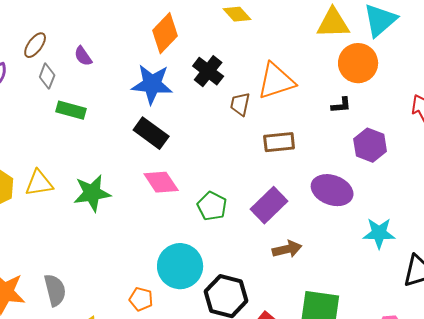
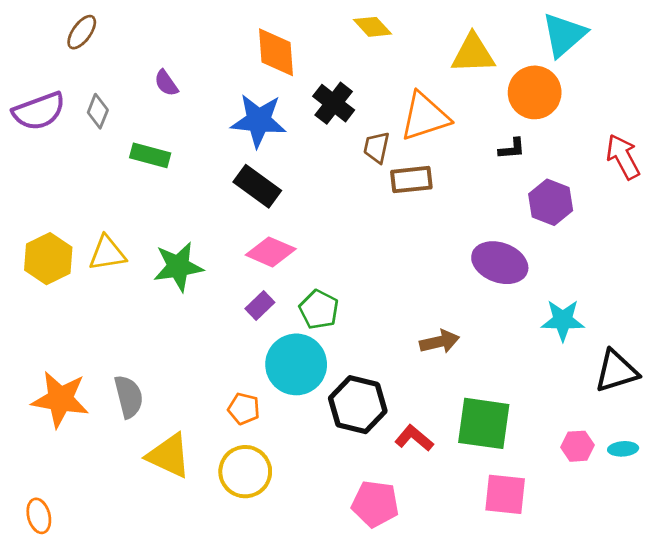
yellow triangle: (333, 23) -> (473, 54), moved
orange diamond: (165, 33) -> (276, 52), turned -48
brown ellipse: (35, 45) -> (82, 32), moved
gray diamond: (47, 76) -> (98, 111), moved
brown rectangle: (279, 142) -> (411, 180), moved
pink diamond: (161, 182) -> (271, 252), turned -33
purple rectangle: (269, 205) -> (260, 305), moved, size x0.6
green pentagon: (212, 206) -> (319, 310), moved

